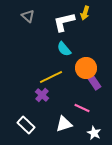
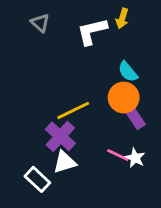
cyan semicircle: (64, 49) -> (128, 72), moved
purple cross: (42, 95) -> (60, 136), size x1.5
white triangle: (64, 124) -> (65, 162), moved
white star: (94, 133) -> (135, 158), moved

